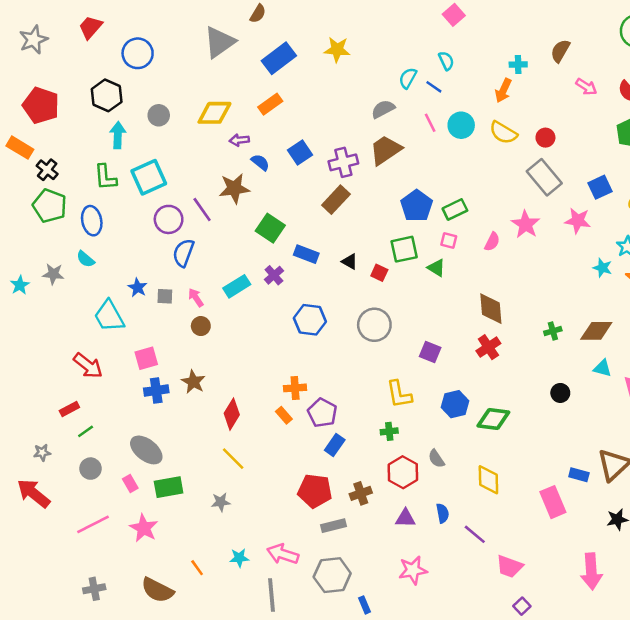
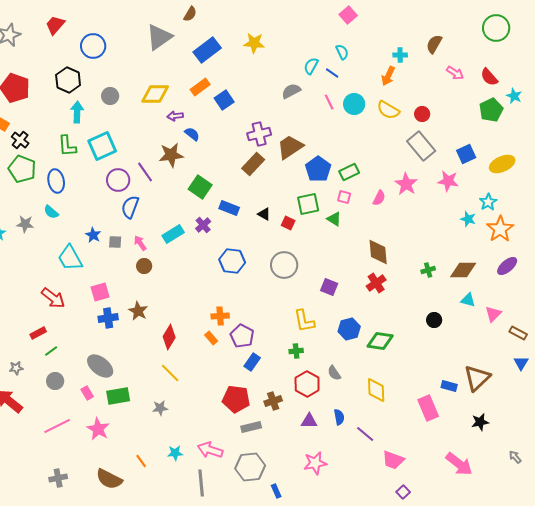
brown trapezoid: (386, 150) -> (290, 147), moved
blue square: (300, 152) -> (224, 100), moved
pink arrow: (591, 571) -> (459, 464), turned -48

